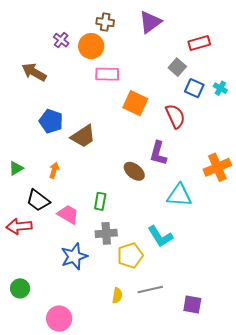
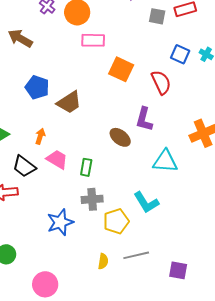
gray square: (177, 67) -> (157, 16), moved, turned -30
pink trapezoid: (68, 214) -> (57, 159), moved

